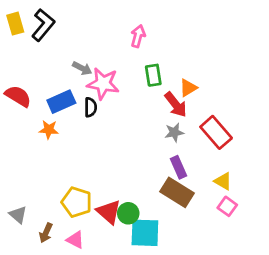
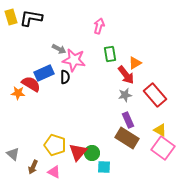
black L-shape: (43, 25) -> (31, 18), turned -120
red semicircle: (18, 96) -> (31, 84), moved
orange star: (49, 130) -> (18, 93), moved
pink square: (227, 206) -> (163, 148), size x1.6
red triangle: (109, 212) -> (78, 152), turned 30
cyan square: (145, 233) -> (104, 167), size x0.6

